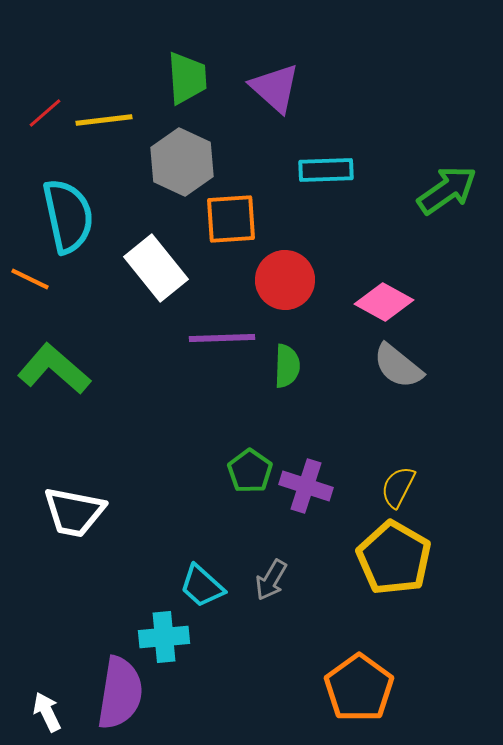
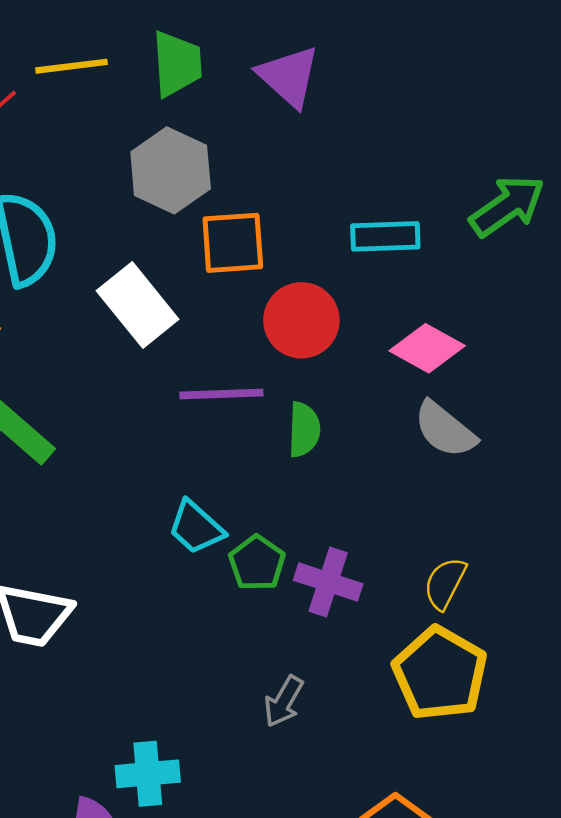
yellow line: (104, 120) -> (71, 66), moved
cyan rectangle: (326, 170) -> (385, 236), moved
cyan trapezoid: (202, 586) -> (196, 527), moved

